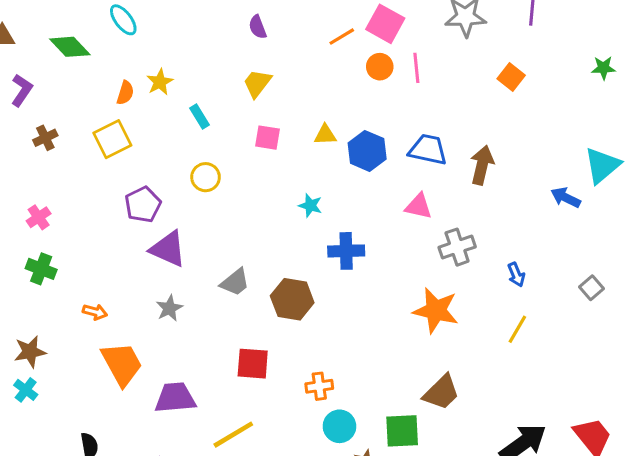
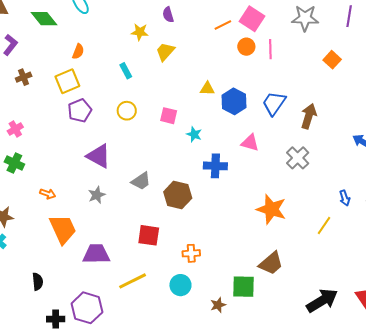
yellow star: (160, 82) -> (140, 32), moved, turned 30
pink square: (268, 138) -> (169, 116), moved
blue trapezoid: (428, 150) -> (274, 103), turned -72
purple pentagon: (143, 205) -> (80, 111), moved
pink triangle: (419, 206) -> (250, 143), moved
gray cross: (457, 247) -> (298, 158), moved, turned -30
blue arrow: (516, 275) -> (345, 198), moved
cyan circle: (339, 426) -> (180, 285), moved

